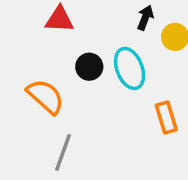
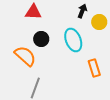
black circle: (89, 67) -> (41, 39), moved

